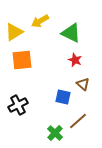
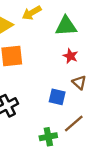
green triangle: (71, 33) -> (66, 26), turned -30
green cross: (55, 133) -> (48, 137), turned 35

